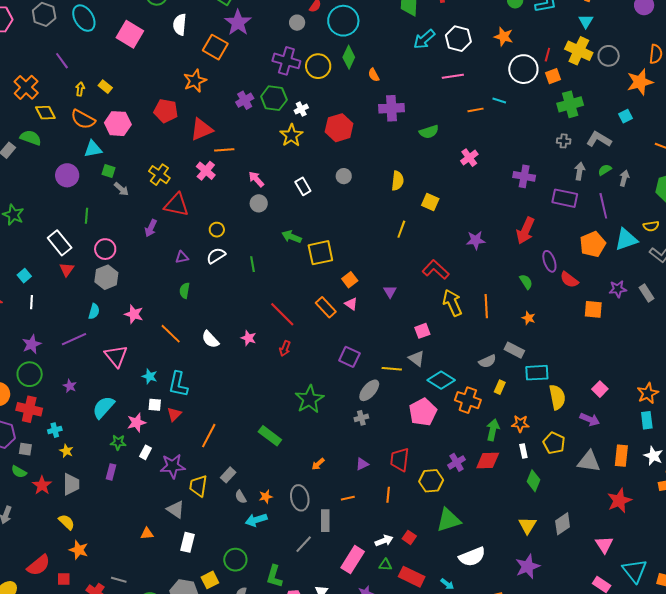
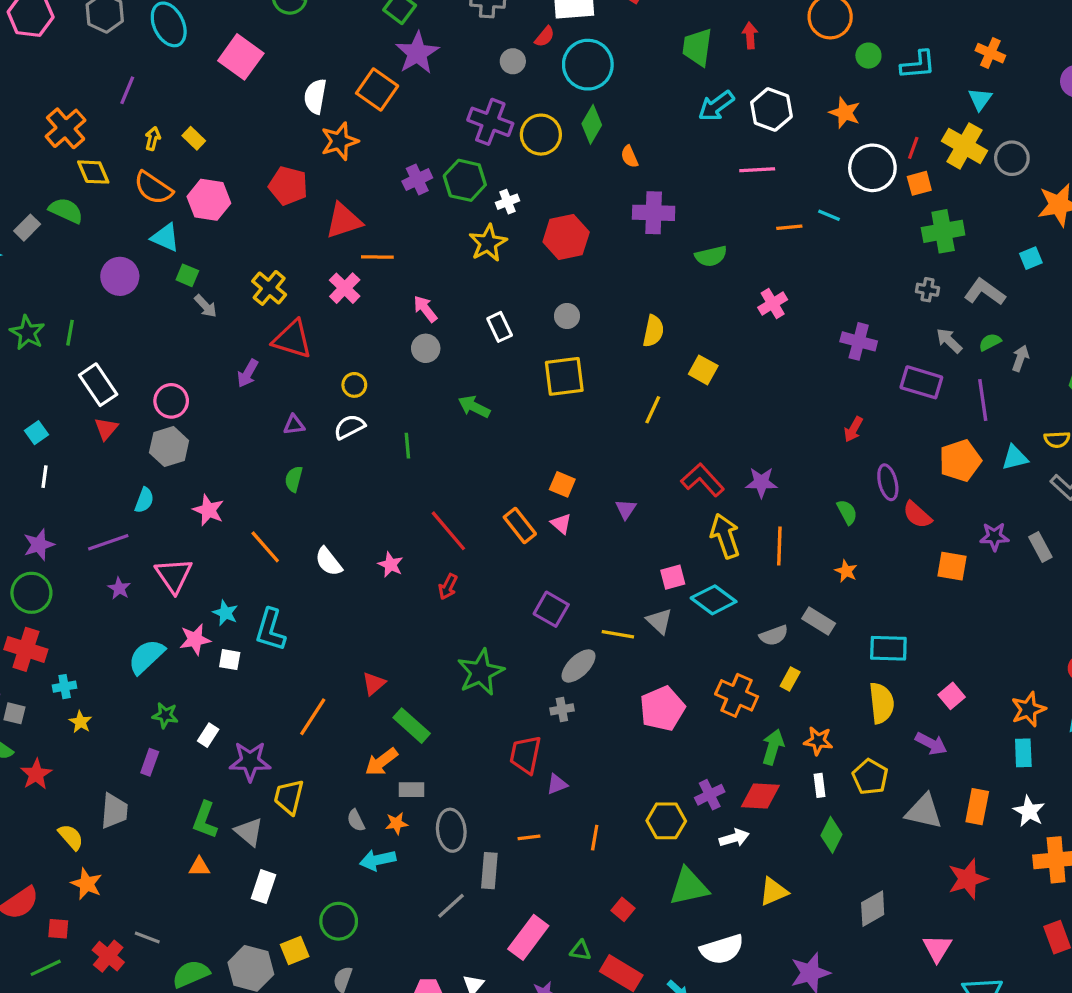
white semicircle: (180, 25) -> (315, 96), moved
purple line: (62, 61) -> (127, 90), turned 54
cyan triangle: (93, 149) -> (165, 237), turned 30
gray arrow: (580, 171) -> (949, 341), turned -60
green line: (86, 216) -> (70, 333), moved
red arrow: (525, 231) -> (853, 429), size x0.6
cyan triangle: (626, 239) -> (1015, 458), size x0.7
purple star: (476, 240) -> (761, 482), moved
yellow square: (320, 253) -> (564, 376), moved
orange square: (350, 280) -> (562, 484), turned -35
cyan rectangle: (537, 373) -> (888, 648), moved
cyan diamond: (441, 380) -> (714, 600), moved
purple star: (70, 386) -> (119, 588), moved
red triangle: (174, 414) -> (374, 684), moved
pink star: (136, 423) -> (195, 639), moved
red trapezoid: (400, 460) -> (525, 755), moved
orange arrow: (318, 464) -> (381, 762), moved, size x1.5
gray rectangle: (228, 475) -> (412, 790), moved, turned 42
gray trapezoid: (71, 484) -> (114, 811), moved
yellow triangle: (527, 525) -> (774, 892), moved, turned 30
white arrow: (384, 541) -> (734, 838), moved
green L-shape: (274, 576) -> (205, 820), moved

